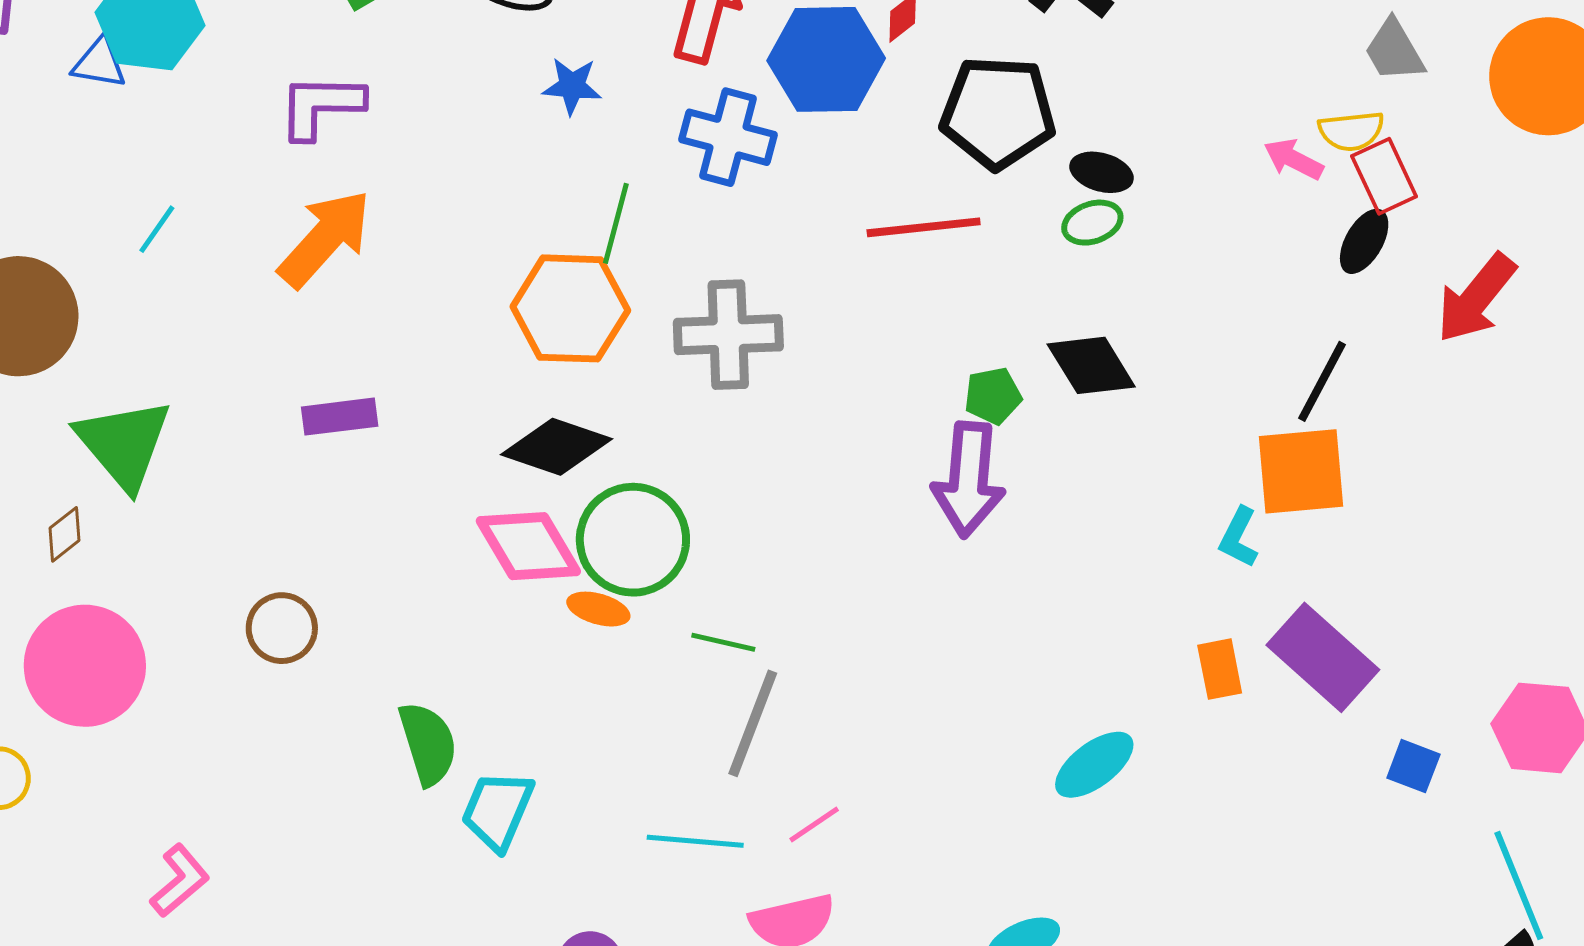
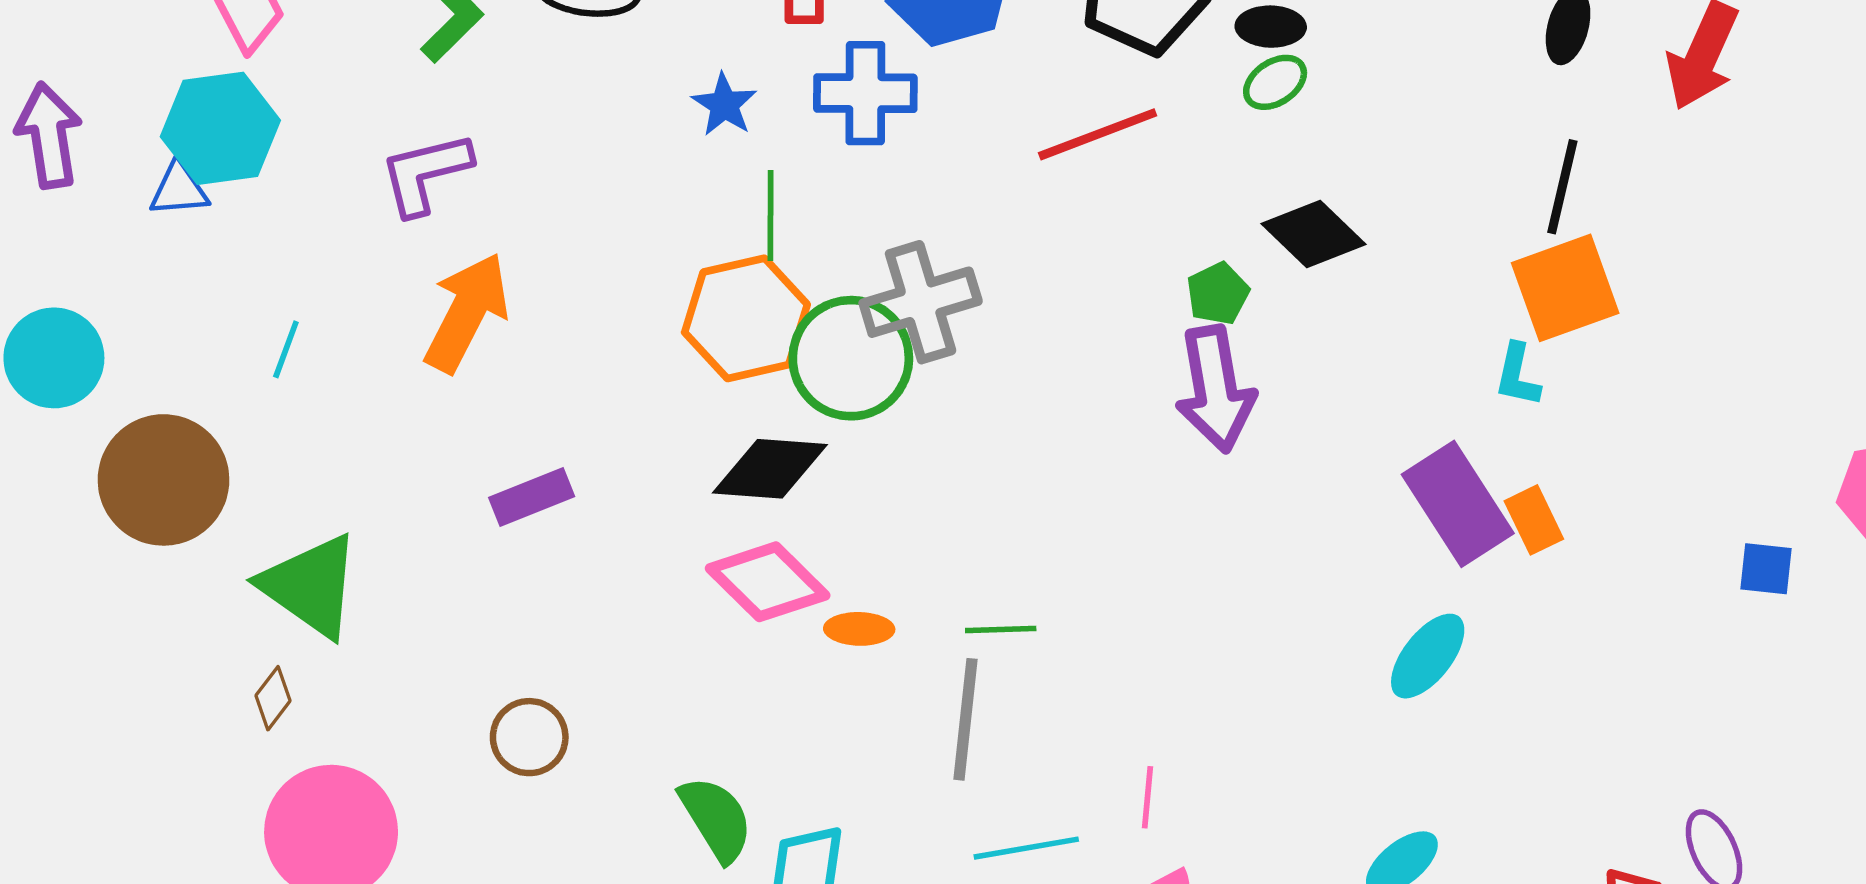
blue star: (572, 86) -> (724, 105), moved, turned -30
green circle: (633, 540) -> (851, 358), moved
purple rectangle: (1323, 657) -> (1458, 504), moved, turned 30
gray line: (753, 723) -> (966, 719), moved
pink line: (814, 824) -> (1147, 797), turned -36

